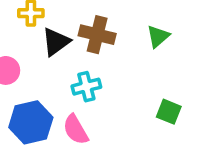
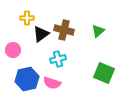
green square: (169, 112) -> (104, 73), size x1.5
pink semicircle: (76, 130) -> (52, 83), turned -42

